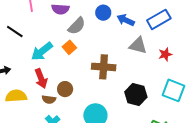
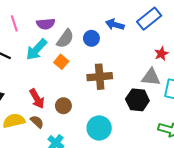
blue circle: (103, 13) -> (91, 38), moved
gray triangle: (138, 45) -> (151, 77), moved
cyan arrow: (42, 51) -> (36, 49), moved
brown semicircle: (49, 99) -> (37, 122), moved, turned -136

